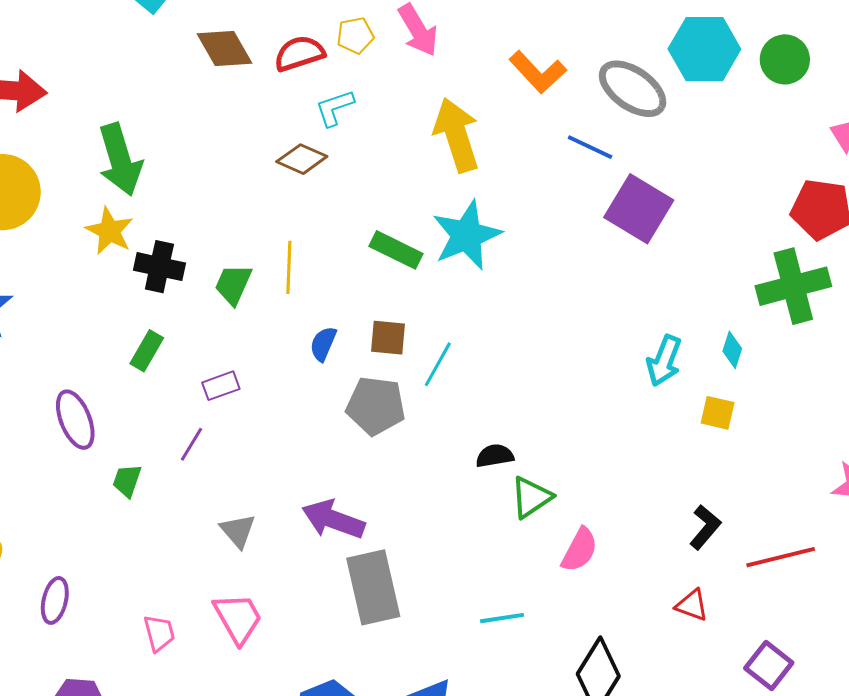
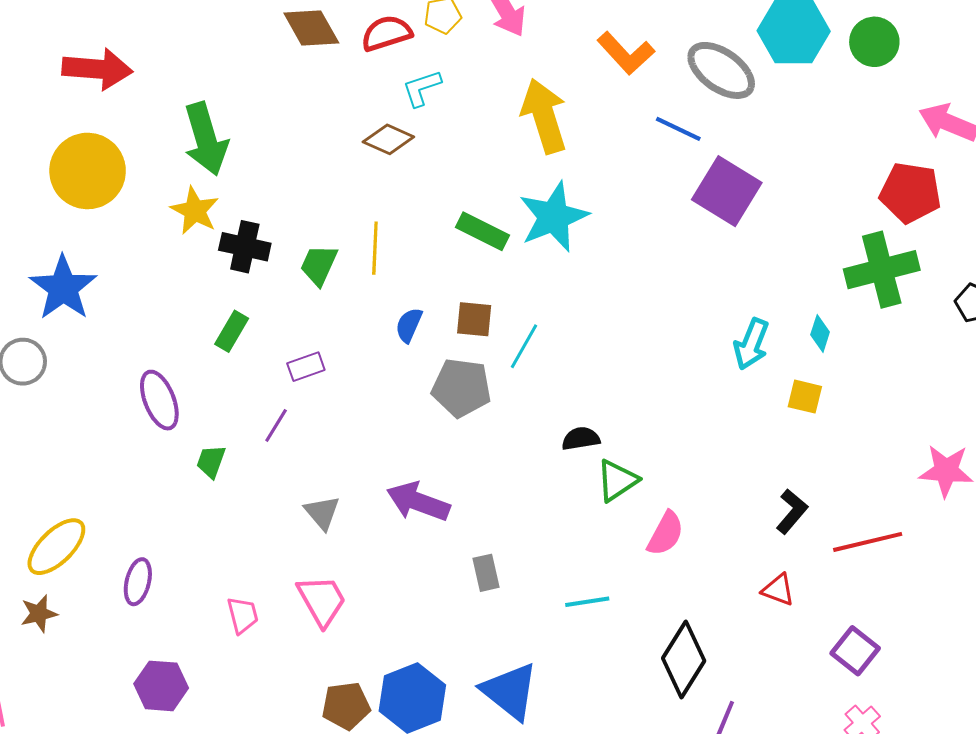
gray rectangle: (373, 587) -> (486, 573), moved, size x0.5

